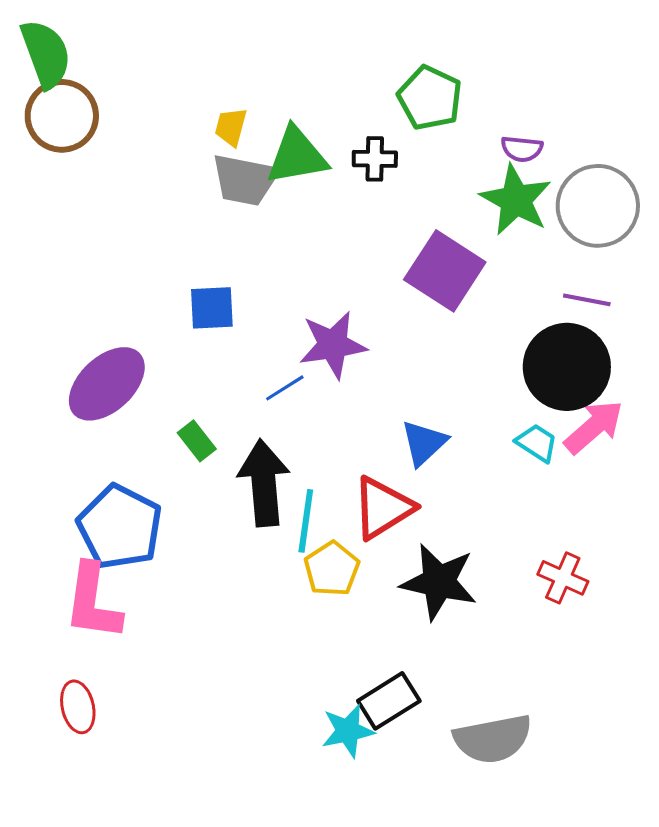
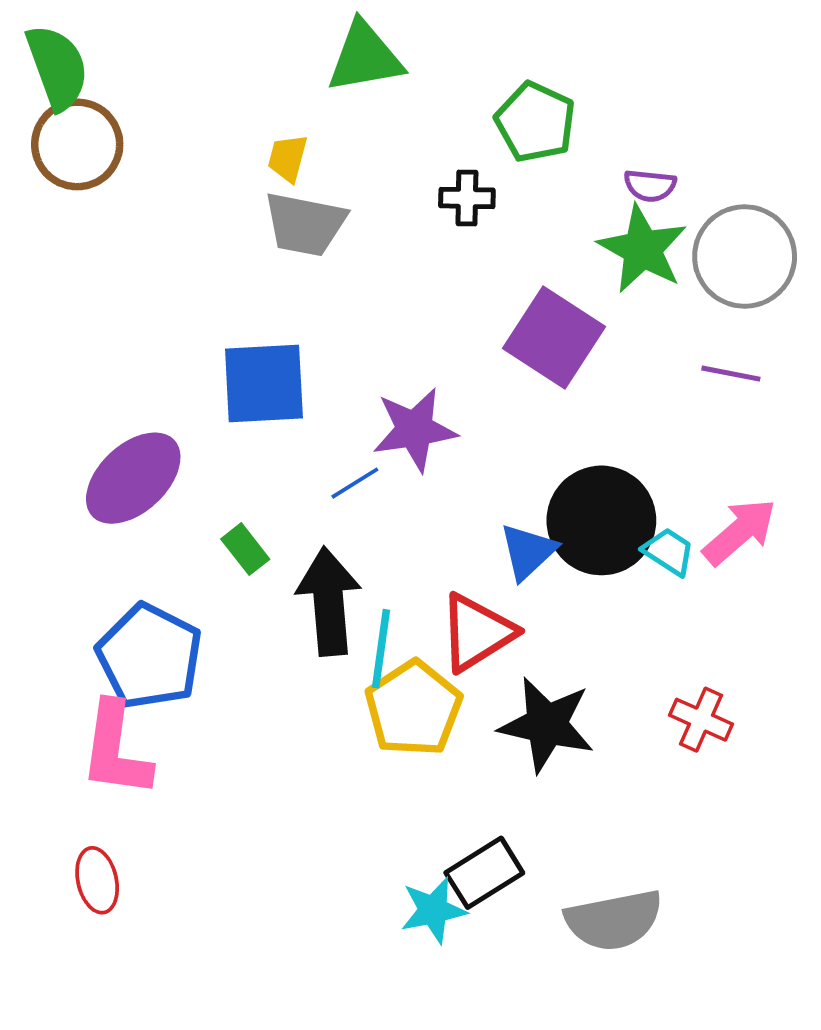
green triangle: (297, 156) -> (365, 57), moved
blue square: (212, 308) -> (264, 383), size x1.5
black circle: (567, 367) -> (601, 520), moved
yellow pentagon: (332, 569) -> (413, 708), size x1.4

